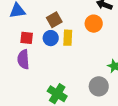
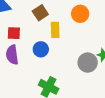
blue circle: (51, 38) -> (41, 49), moved
gray circle: (99, 86) -> (88, 63), moved

